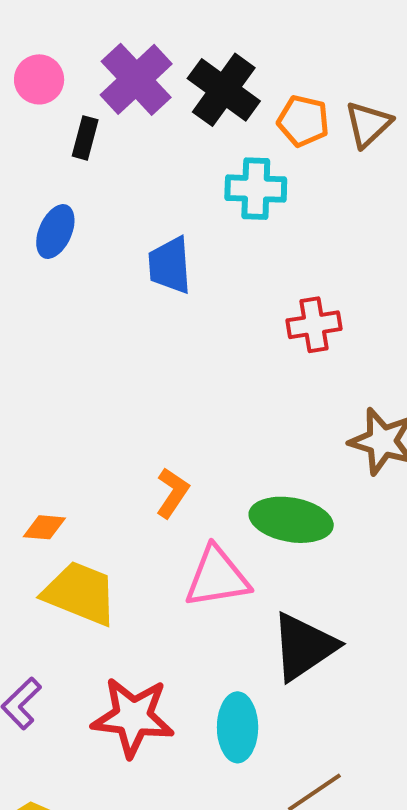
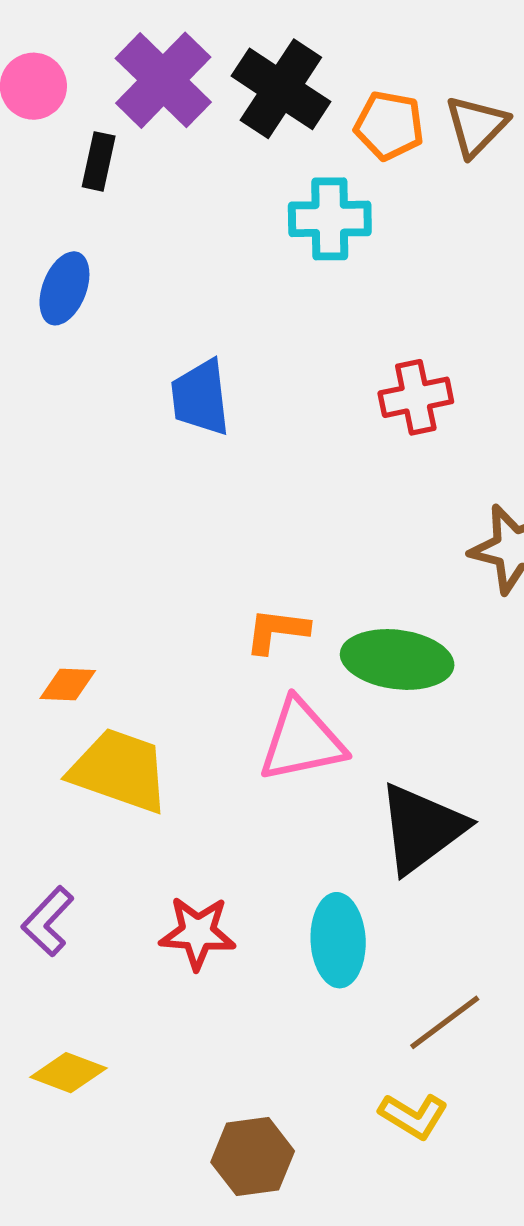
blue trapezoid: (170, 265) -> (200, 398), moved
orange L-shape: (172, 493) -> (277, 631), moved, turned -114
red star: (133, 717) -> (198, 933), size x0.7

